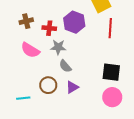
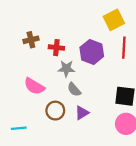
purple hexagon: (74, 22) -> (92, 52), moved
pink semicircle: (30, 50) -> (34, 86), moved
cyan line: (23, 98) -> (19, 128), moved

